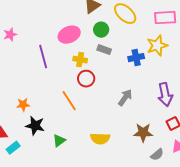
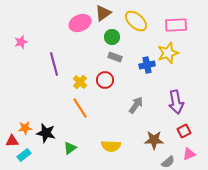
pink ellipse: (69, 35) -> (80, 23), moved
yellow cross: (80, 60) -> (80, 82), moved, turned 32
red circle: (86, 79) -> (105, 80), moved
orange star: (23, 105) -> (25, 128), moved

